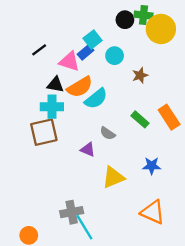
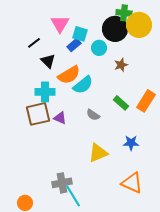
black circle: (125, 20) -> (115, 29), moved, size x1.6
cyan square: (92, 39) -> (80, 34), turned -35
pink triangle: (69, 61) -> (60, 24), moved, turned 42
black triangle: (55, 85) -> (48, 61), moved, turned 35
orange rectangle: (169, 117) -> (146, 101), turned 65
purple triangle: (88, 150) -> (60, 118), moved

